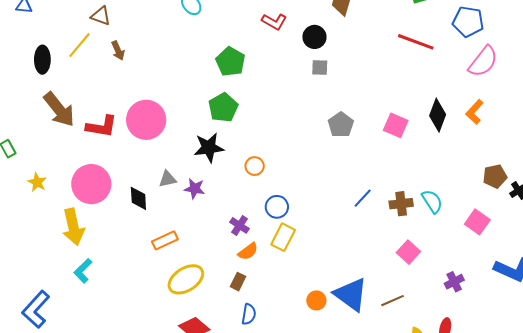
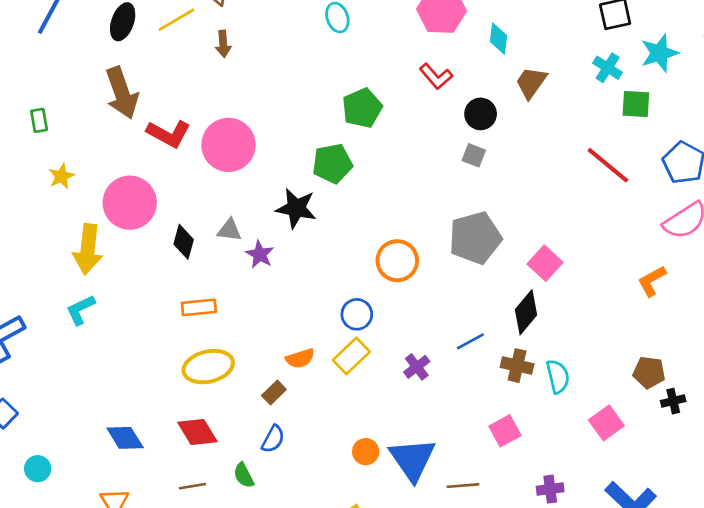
black diamond: (438, 115) -> (526, 312), moved
gray pentagon: (341, 125) -> (475, 238), size x1.5
orange circle: (255, 166) -> (397, 261), moved, size x1.6
purple cross: (239, 225) -> (417, 367), moved

